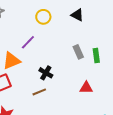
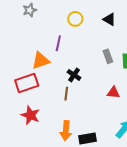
purple line: (28, 42) -> (58, 43), turned -35
brown line: (39, 92) -> (66, 94), turned -64

